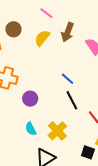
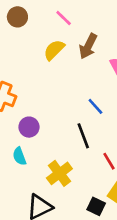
brown circle: (13, 29) -> (17, 17), moved
blue line: (68, 79) -> (95, 106), moved
cyan semicircle: (31, 129) -> (19, 156), moved

